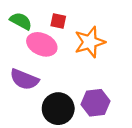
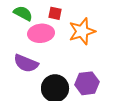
pink ellipse: (42, 44) -> (41, 33), turned -30

